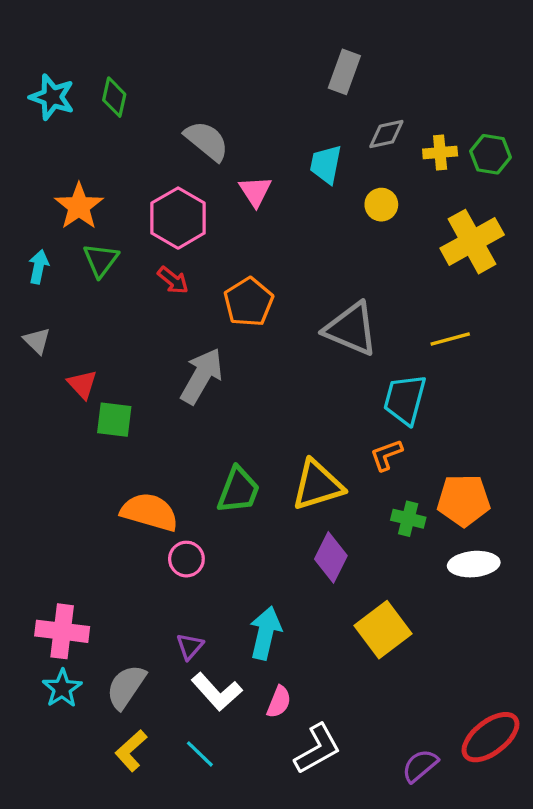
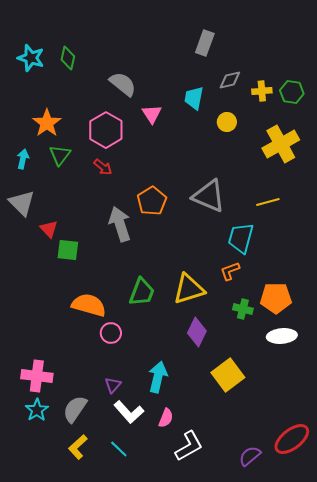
orange pentagon: (249, 302) -> (152, 201), moved
gray triangle: (37, 341) -> (22, 203), size x1.6
gray arrow: (202, 376) -> (120, 224), turned -48

